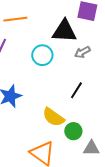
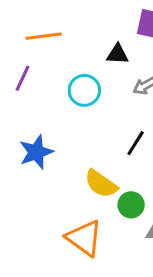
black triangle: (64, 31) -> (117, 54), size x0.6

